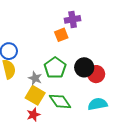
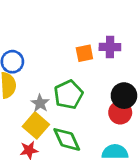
purple cross: (73, 19) -> (110, 47), moved
black circle: (84, 67) -> (124, 96), moved

